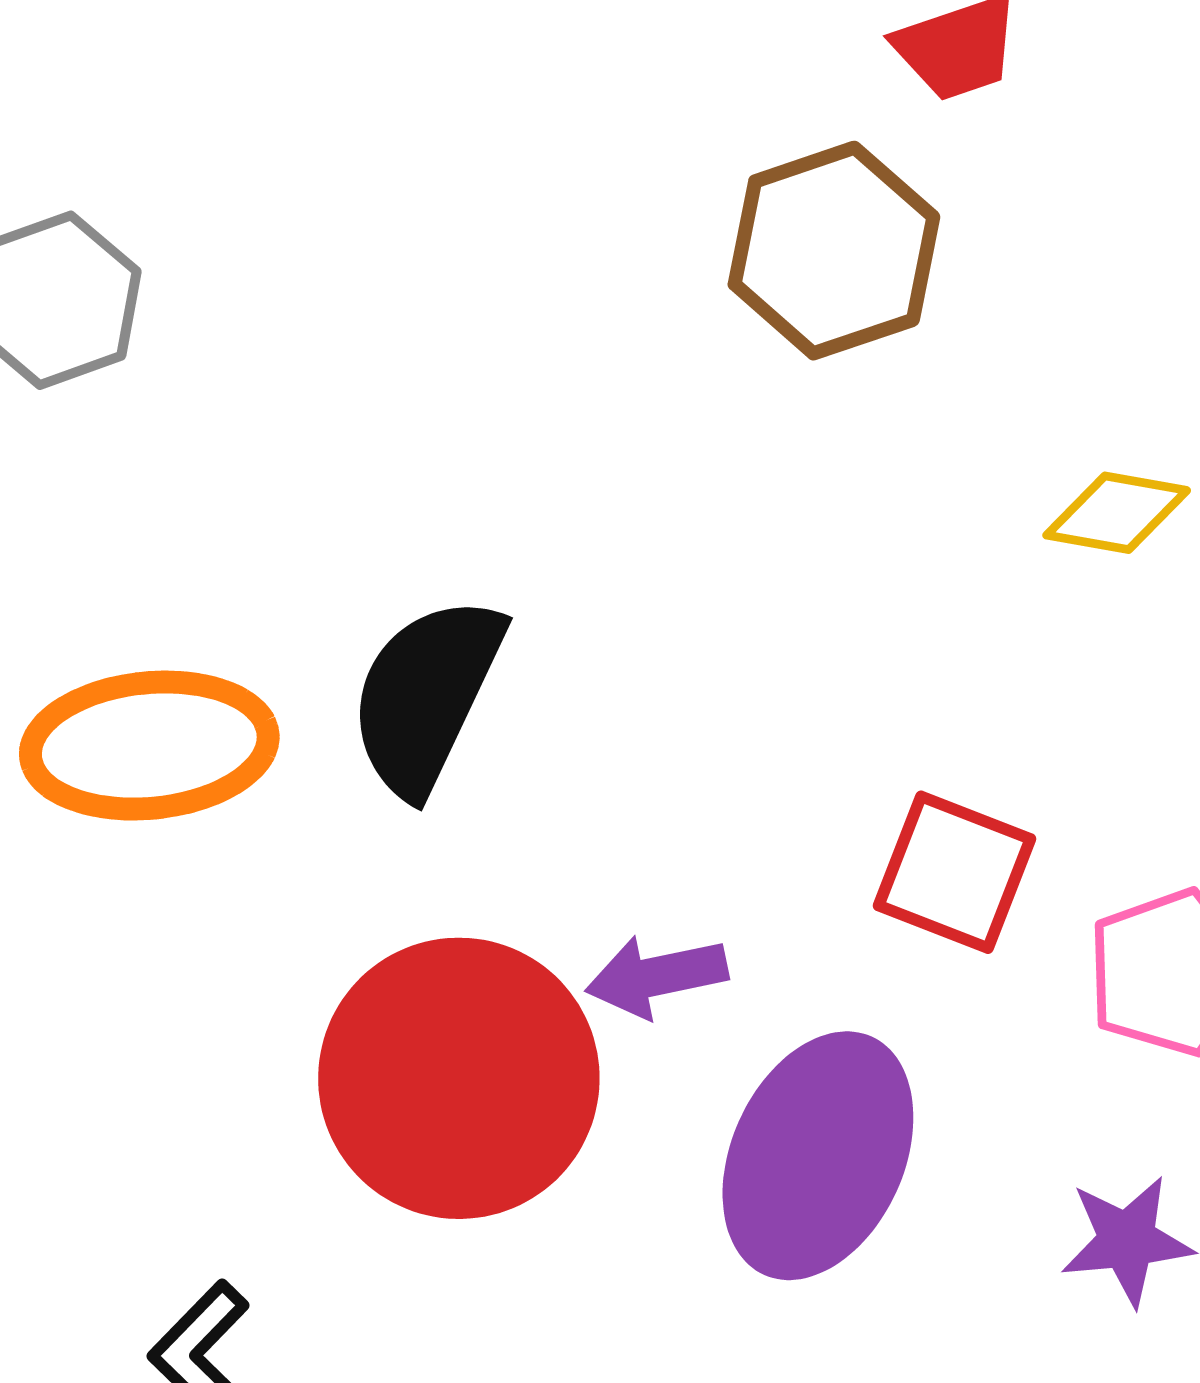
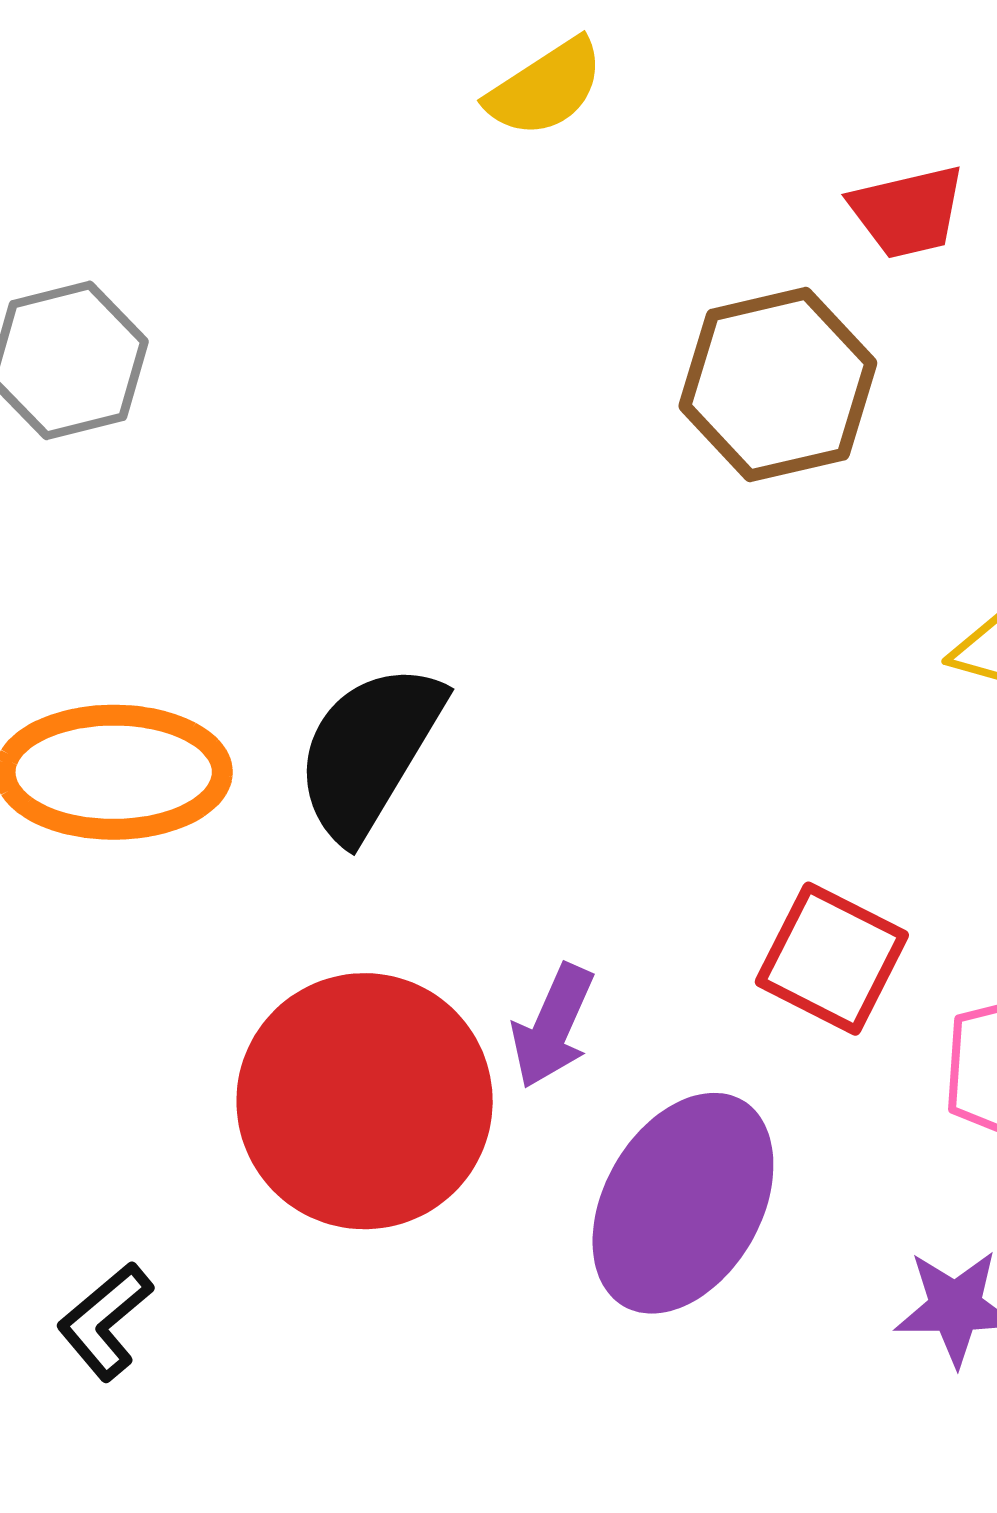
purple arrow: (657, 976) -> (553, 1026), turned -60

